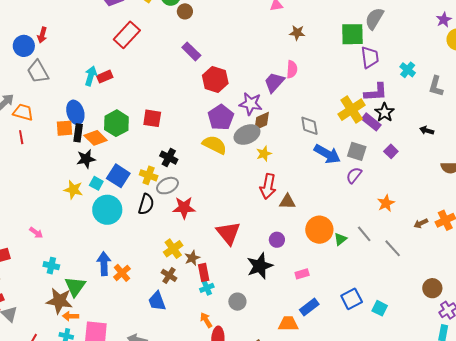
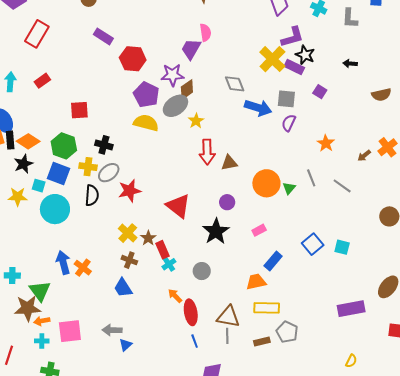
red rectangle: (105, 77) -> (42, 81), moved
green hexagon: (116, 123) -> (64, 146), moved
gray line: (364, 234) -> (311, 178), turned 30

